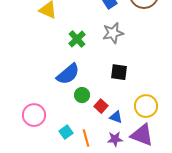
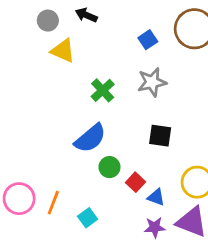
pink circle: (34, 115) -> (19, 199), moved
orange line: (86, 138) -> (53, 203), moved, turned 36

